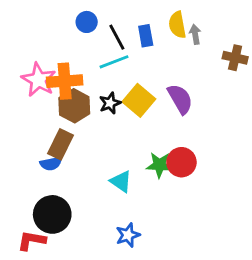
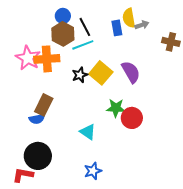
gray arrow: (195, 34) -> (142, 25), turned 80
blue rectangle: (146, 36) -> (117, 28), moved
brown hexagon: (74, 106) -> (63, 34), moved
green star: (159, 165) -> (116, 108), moved

